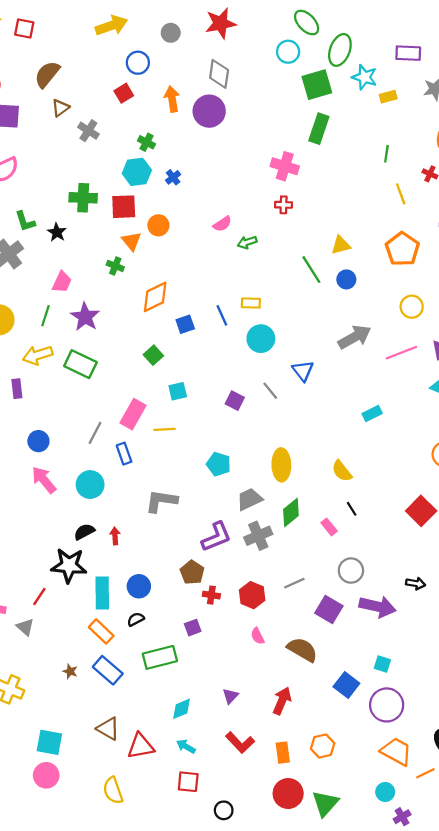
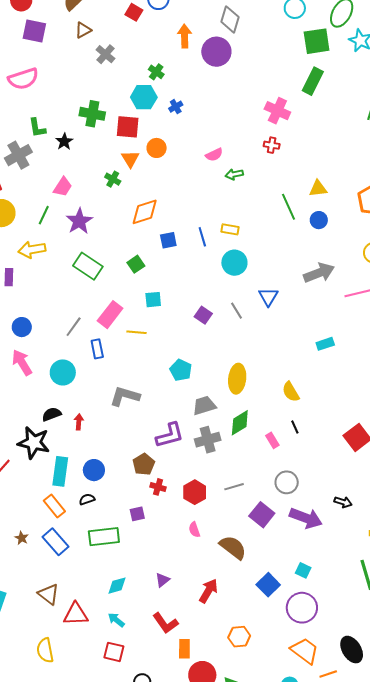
red square: (124, 93) -> (134, 12), moved, turned -36
green rectangle: (80, 364) -> (88, 266), moved
orange rectangle: (283, 753) -> (184, 649), moved

